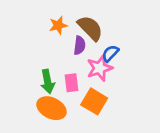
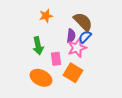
brown semicircle: (90, 28) -> (83, 22), moved
purple semicircle: (80, 45) -> (71, 36), moved
green arrow: (48, 81) -> (38, 46), moved

